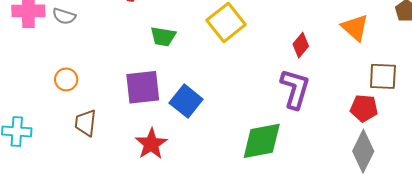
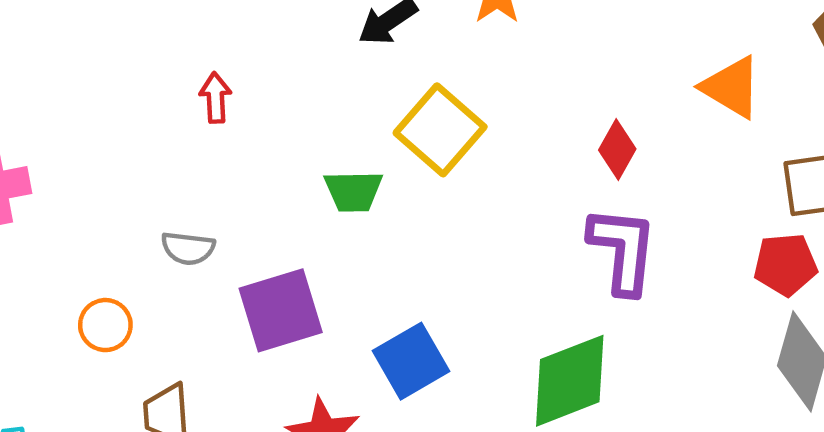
gray semicircle: (64, 16) -> (188, 248), moved
green trapezoid: (163, 36) -> (353, 191), moved
blue square: (186, 101) -> (411, 361), moved, turned 32

